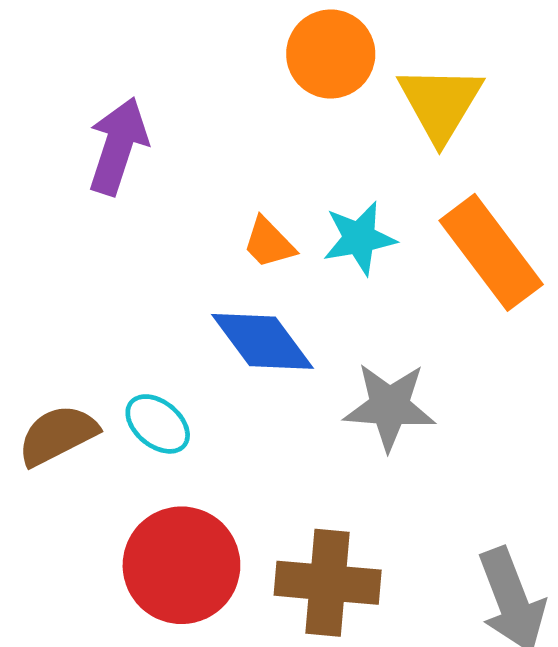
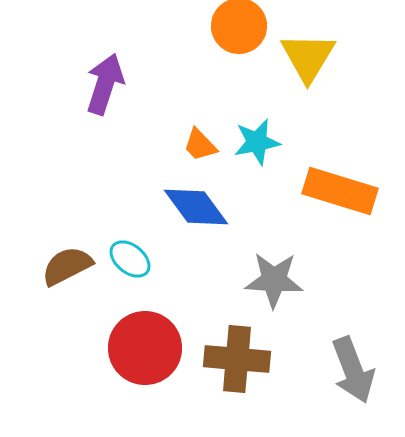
orange rectangle: (491, 252) -> (340, 191), moved, turned -36
gray star: (389, 406) -> (274, 280), moved

